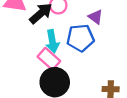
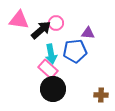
purple triangle: (96, 17) -> (88, 33), turned -32

